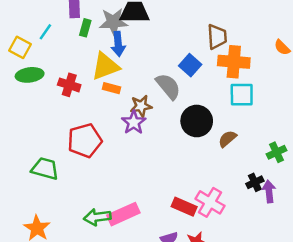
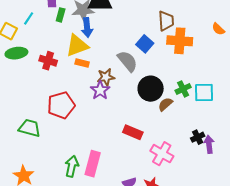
cyan square: (242, 95) -> (204, 92), moved
brown semicircle: (227, 139) -> (165, 104), moved
green cross: (276, 152) -> (183, 89), moved
red rectangle: (184, 207) -> (133, 132), moved
pink rectangle: (123, 214) -> (93, 164), turned -50
green arrow: (97, 217) -> (72, 166), turned 110

